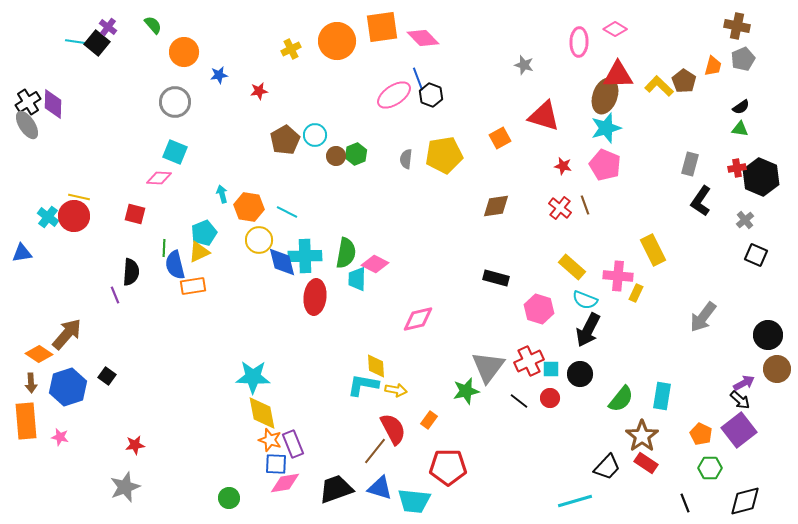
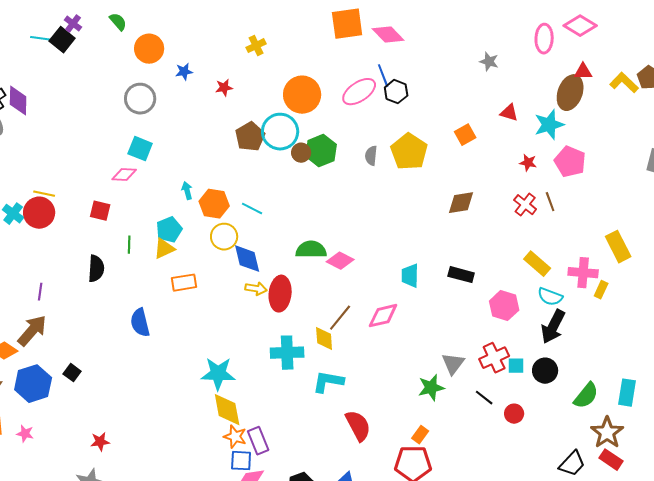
pink diamond: (615, 29) -> (580, 26), size x1.4
orange circle: (337, 41) -> (302, 95), moved
red triangle: (618, 75) -> (583, 72), size x0.6
red triangle: (544, 116) -> (509, 113), size x0.6
cyan star: (606, 128) -> (549, 125), moved
cyan circle: (315, 135) -> (280, 132), size x1.6
green hexagon: (356, 154) -> (321, 151), size x1.4
yellow pentagon: (444, 155) -> (409, 152), turned -30
green semicircle: (346, 253) -> (311, 250), turned -100
cyan cross: (305, 256) -> (287, 353), moved
blue semicircle: (175, 265) -> (140, 323), moved
cyan trapezoid: (357, 279) -> (410, 276), moved
orange rectangle: (193, 286) -> (184, 283), moved
purple line: (115, 295) -> (40, 292), moved, turned 30
yellow diamond: (376, 366) -> (324, 339), moved
gray triangle: (488, 367) -> (453, 364), size x0.7
yellow arrow: (396, 390) -> (256, 289), moved
red circle: (550, 398) -> (514, 414), moved
orange rectangle: (429, 420) -> (420, 435), moved
brown line: (375, 451) -> (340, 318), moved

